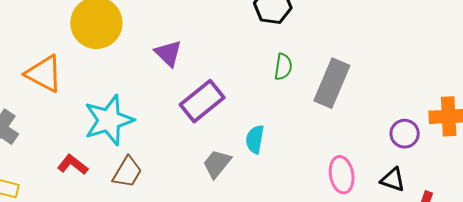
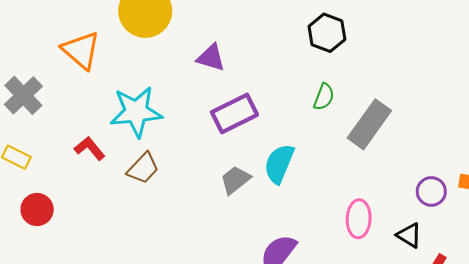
purple triangle: (168, 53) -> (211, 58), turned -40
cyan semicircle: (255, 139) -> (279, 164), size x1.4

